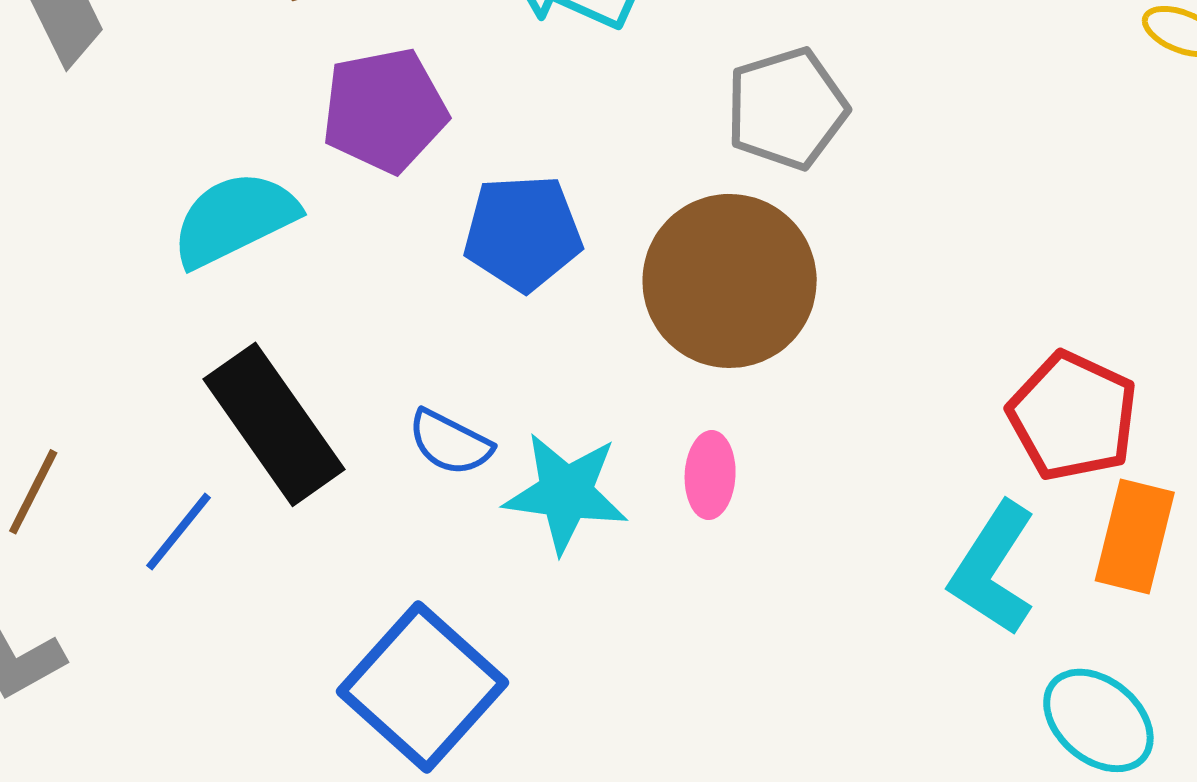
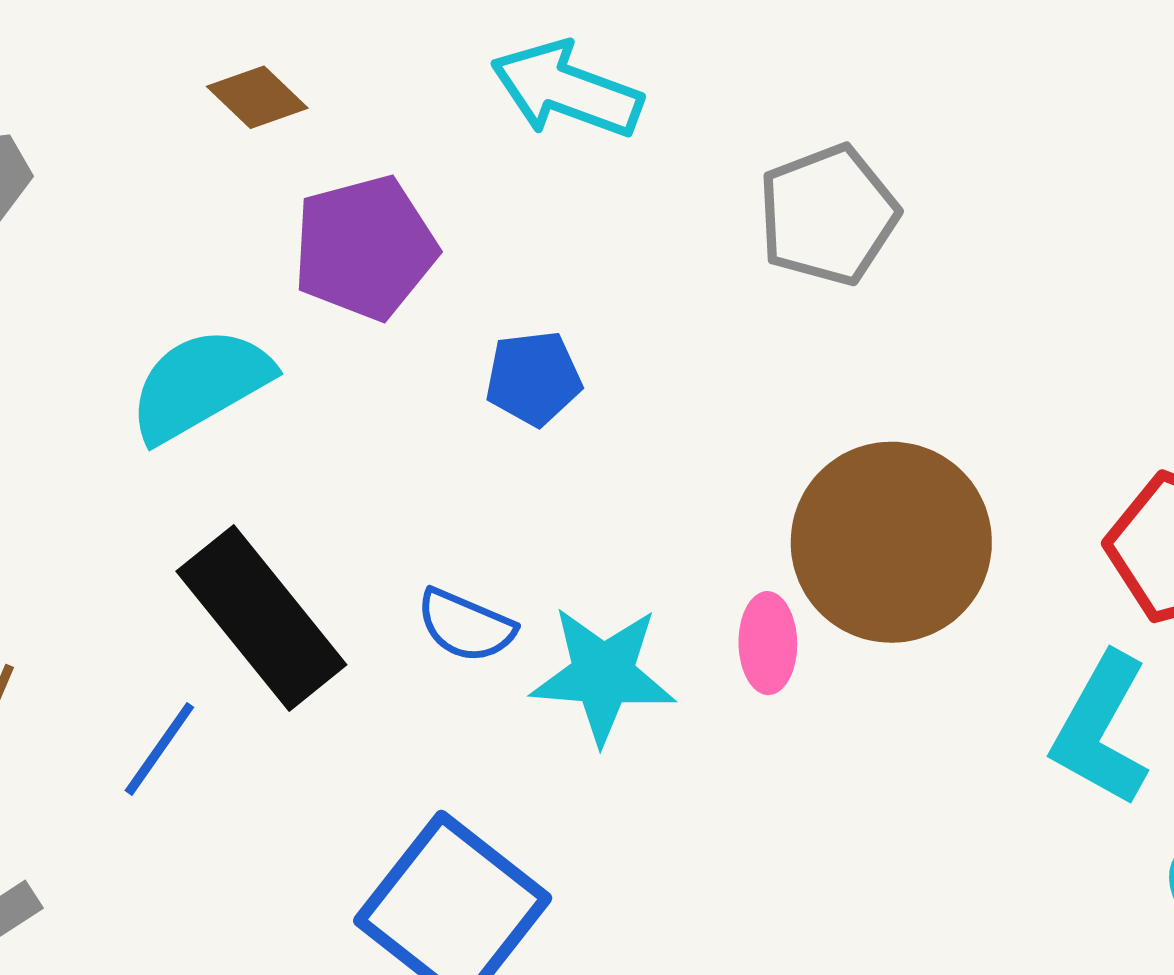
blue pentagon: (523, 233) -> (533, 378), size x0.7
brown circle: (730, 281) -> (891, 542), moved

